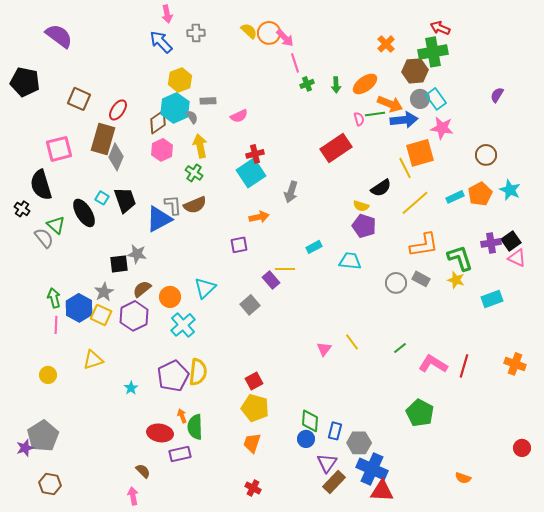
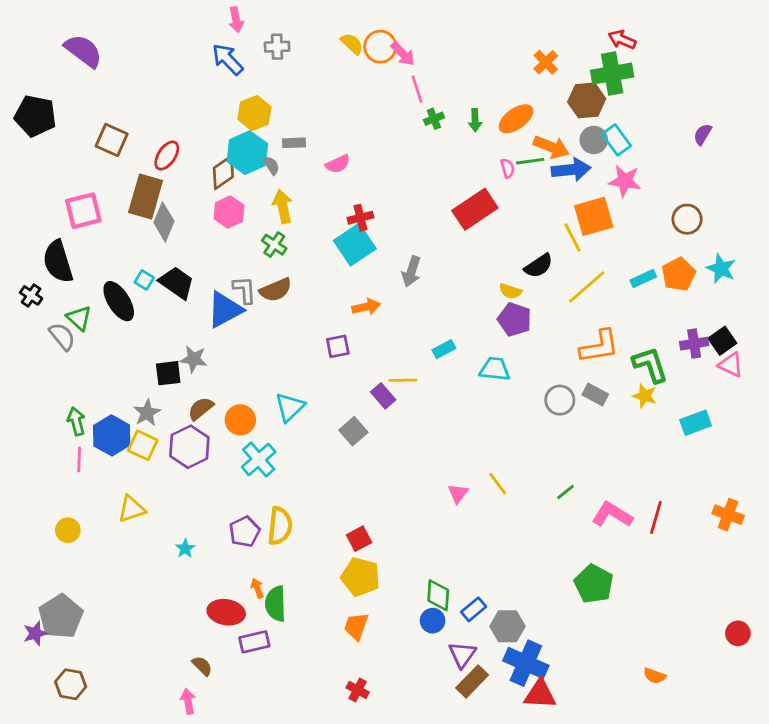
black trapezoid: (125, 200) -> (177, 283), turned -36
purple pentagon: (173, 376) -> (245, 532), size x0.7
blue rectangle: (335, 431) -> (474, 609), turned 36

